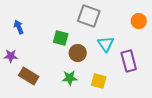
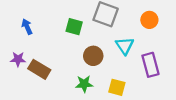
orange circle: (139, 21) -> (149, 20), moved
green square: (61, 38) -> (74, 27), moved
brown rectangle: (29, 76) -> (39, 69), moved

